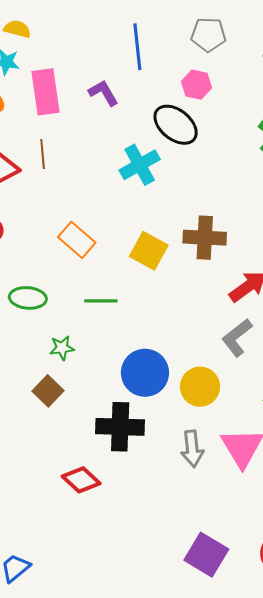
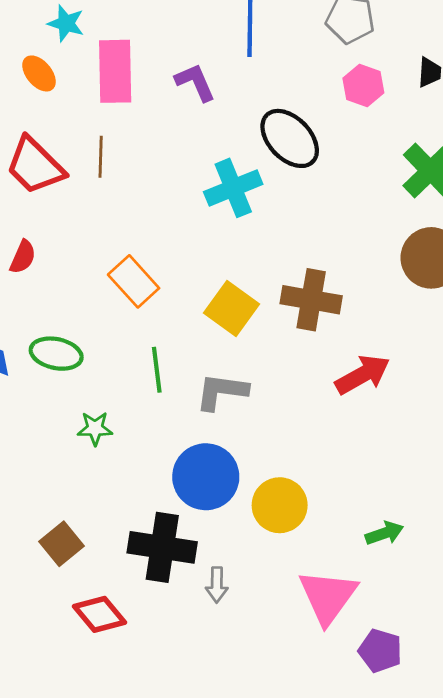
pink hexagon: (196, 85) -> (363, 85), moved
green line: (101, 301) -> (157, 370), turned 76
gray L-shape: (237, 338) -> (222, 392), moved, turned 39
brown square: (48, 391) -> (62, 544), moved
gray arrow: (192, 449) -> (217, 585), moved, size x0.7

